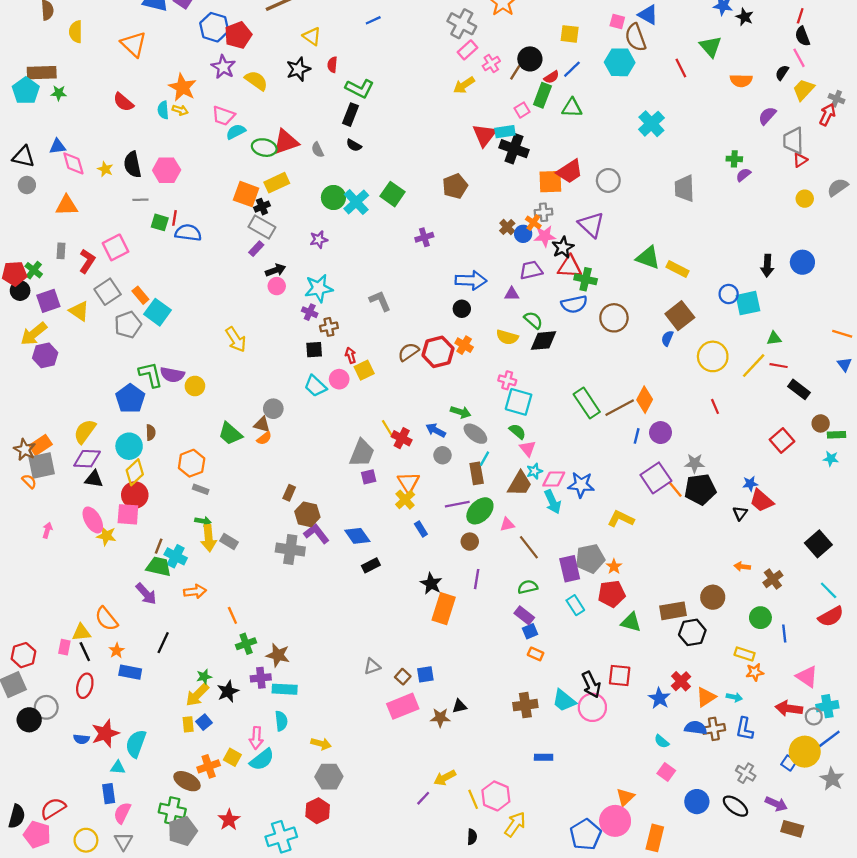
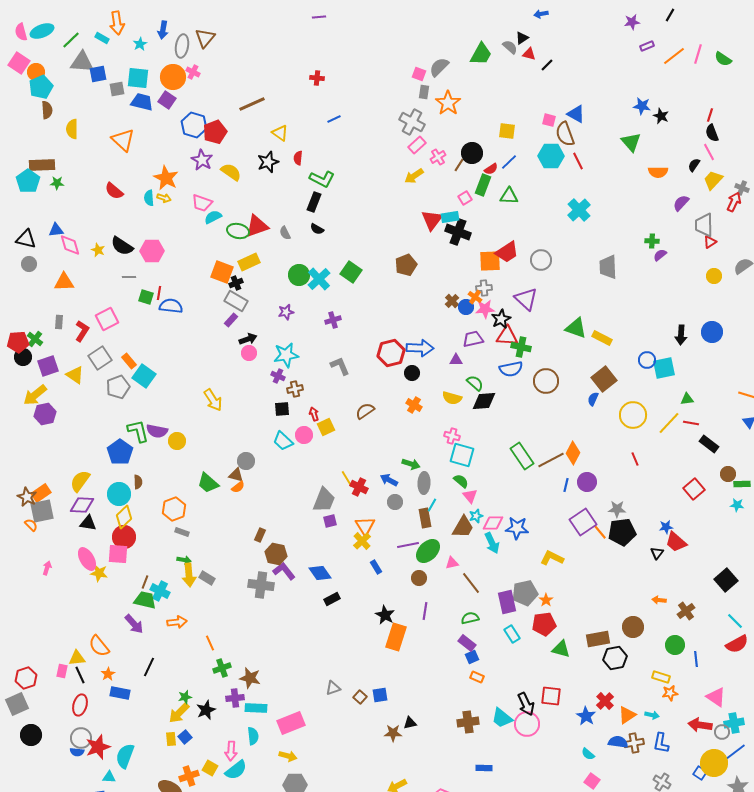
red line: (681, 68) -> (578, 161), moved
black semicircle: (132, 165) -> (122, 246), turned -45
purple cross: (424, 237) -> (333, 320), moved
red hexagon: (438, 352) -> (391, 353), moved
gray ellipse: (475, 434) -> (424, 483), turned 55
pink rectangle: (403, 706) -> (291, 723), moved
gray circle: (46, 707) -> (81, 738), moved

